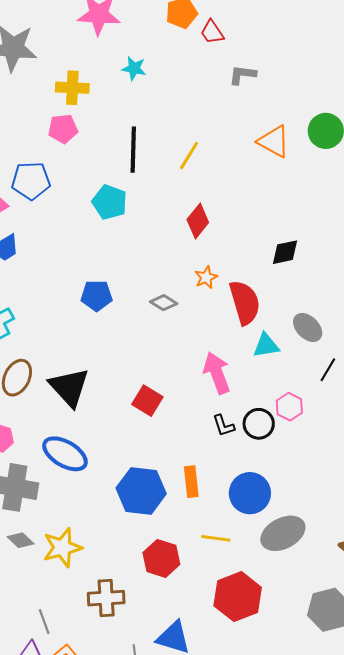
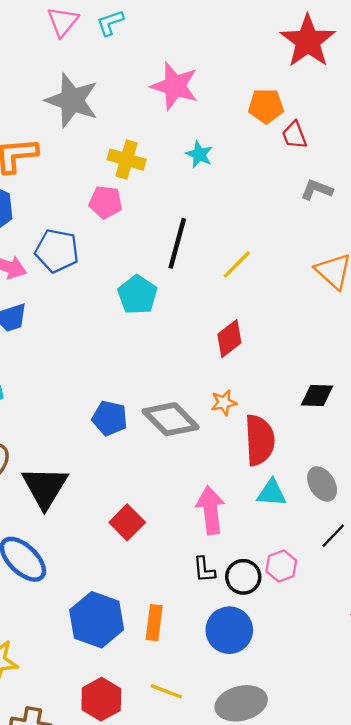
blue pentagon: (97, 296) -> (110, 418), moved
gray diamond: (164, 303) -> (171, 419), size x1.8
blue circle: (250, 493) -> (229, 630), moved

